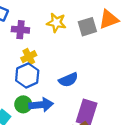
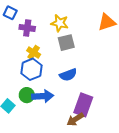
gray square: (87, 27) -> (66, 43), moved
yellow cross: (29, 57) -> (34, 52), turned -32

